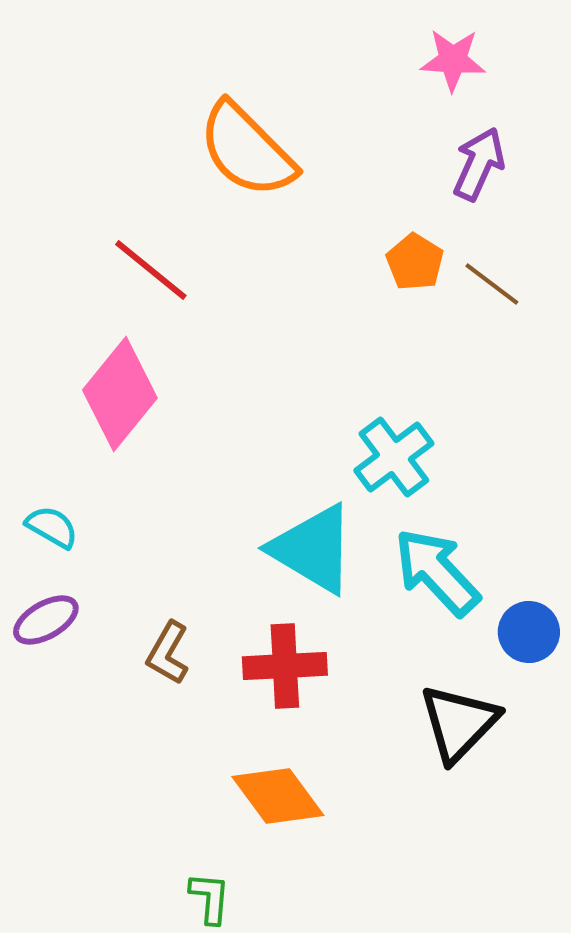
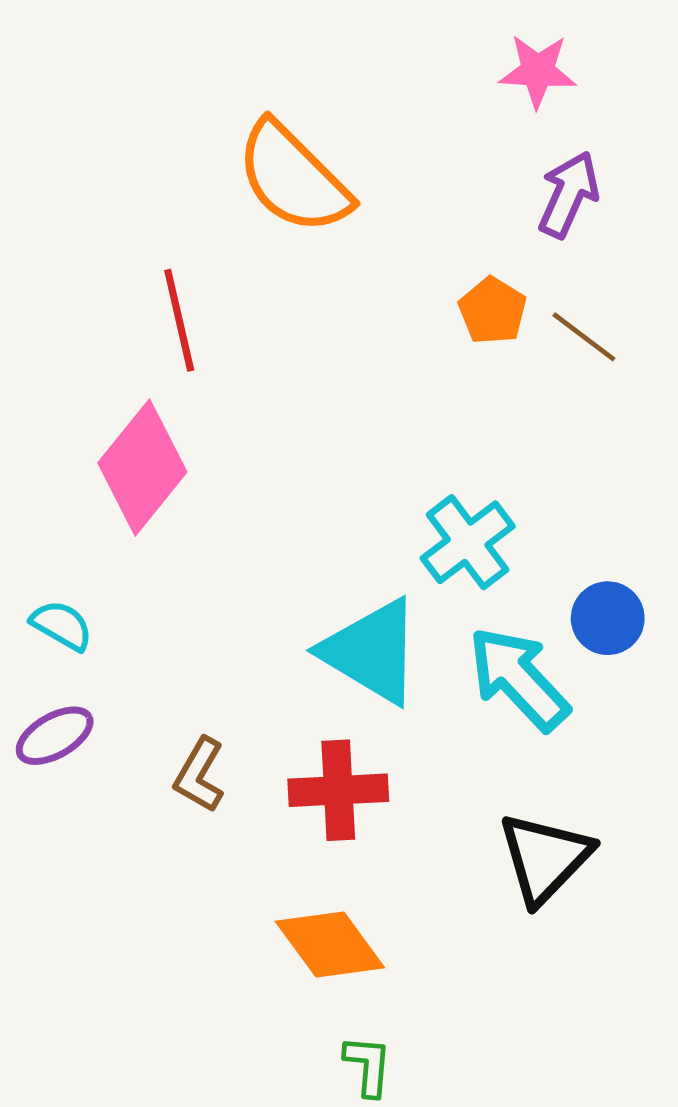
red line: (151, 270) -> (179, 320), turned 38
blue circle: (529, 632) -> (608, 618), moved
green L-shape: (210, 898) -> (368, 1066), moved

